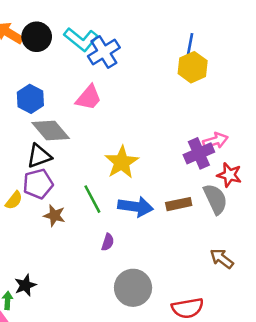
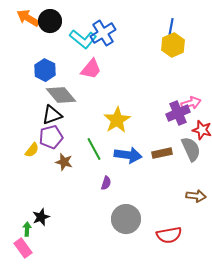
cyan L-shape: (81, 39) -> (83, 39), moved
brown arrow: (222, 259) -> (196, 196), turned 150

